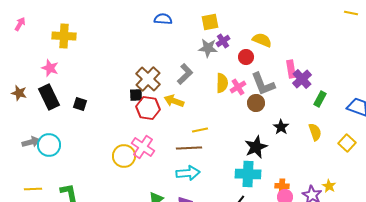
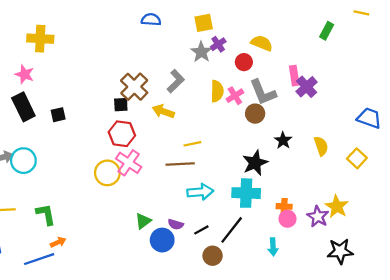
gray star: (208, 48) -> (201, 52), turned 30
green rectangle: (320, 99) -> (327, 31), moved
black square: (80, 104) -> (58, 115), turned -32
red hexagon: (148, 108) -> (122, 134), moved
cyan arrow: (188, 173) -> (200, 192), moved
yellow star: (329, 186) -> (337, 206), size x1.5

